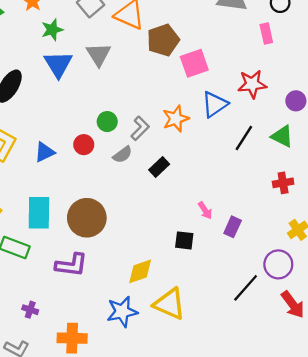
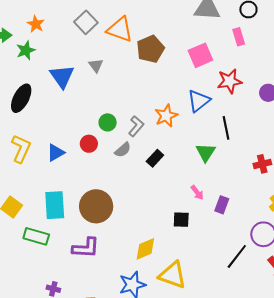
green star: (52, 30) -> (26, 50), moved
gray triangle: (99, 54) -> (96, 65), size x0.7
pink square: (194, 63) -> (200, 55), moved
green triangle: (282, 136) -> (206, 152), moved, turned 40
black line: (244, 138) -> (226, 128), turned -40

